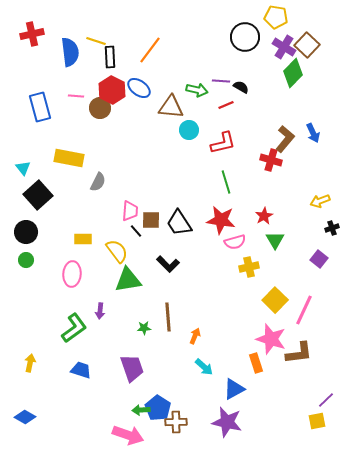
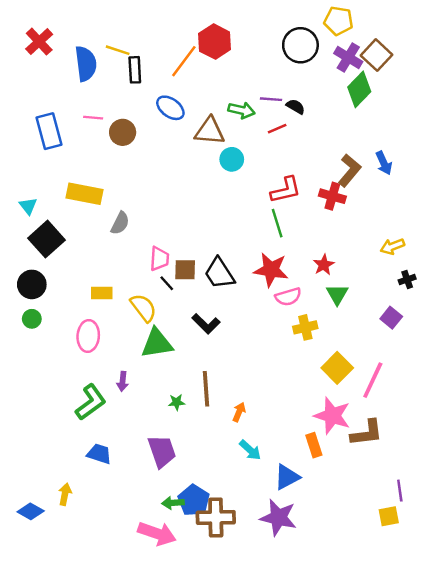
red cross: (32, 34) -> (39, 42), turned -30
red hexagon: (112, 90) -> (215, 42), moved
red L-shape: (223, 143) -> (286, 190), moved
yellow arrow: (30, 363) -> (65, 494), moved
purple line: (326, 400) -> (400, 491), turned -54
brown cross: (176, 422) -> (216, 518), size x1.4

